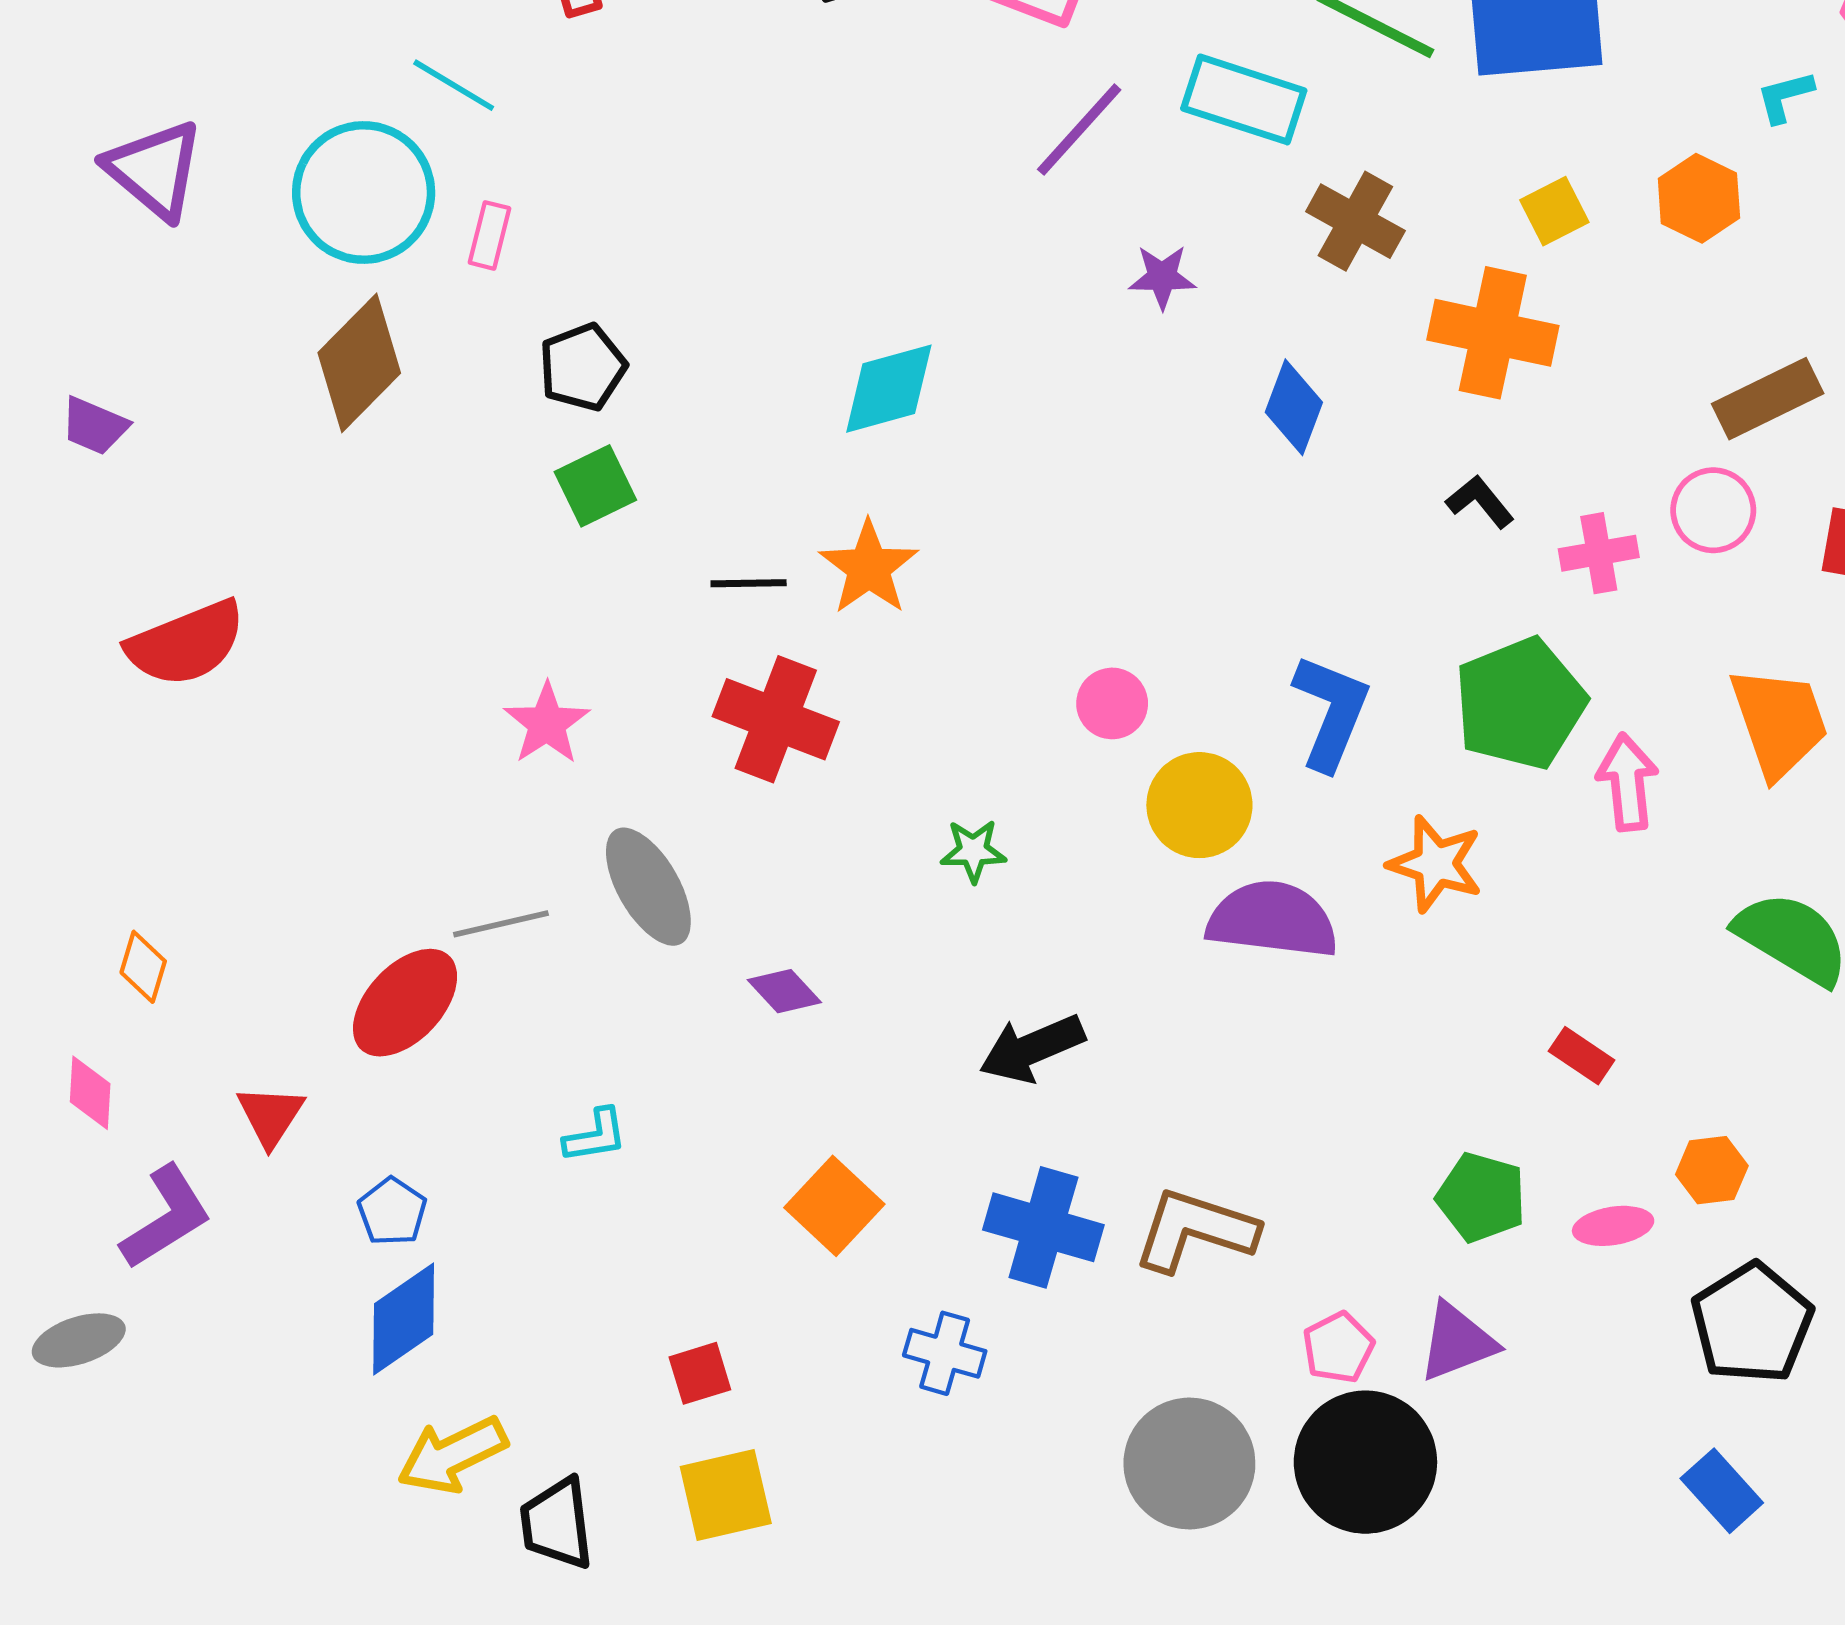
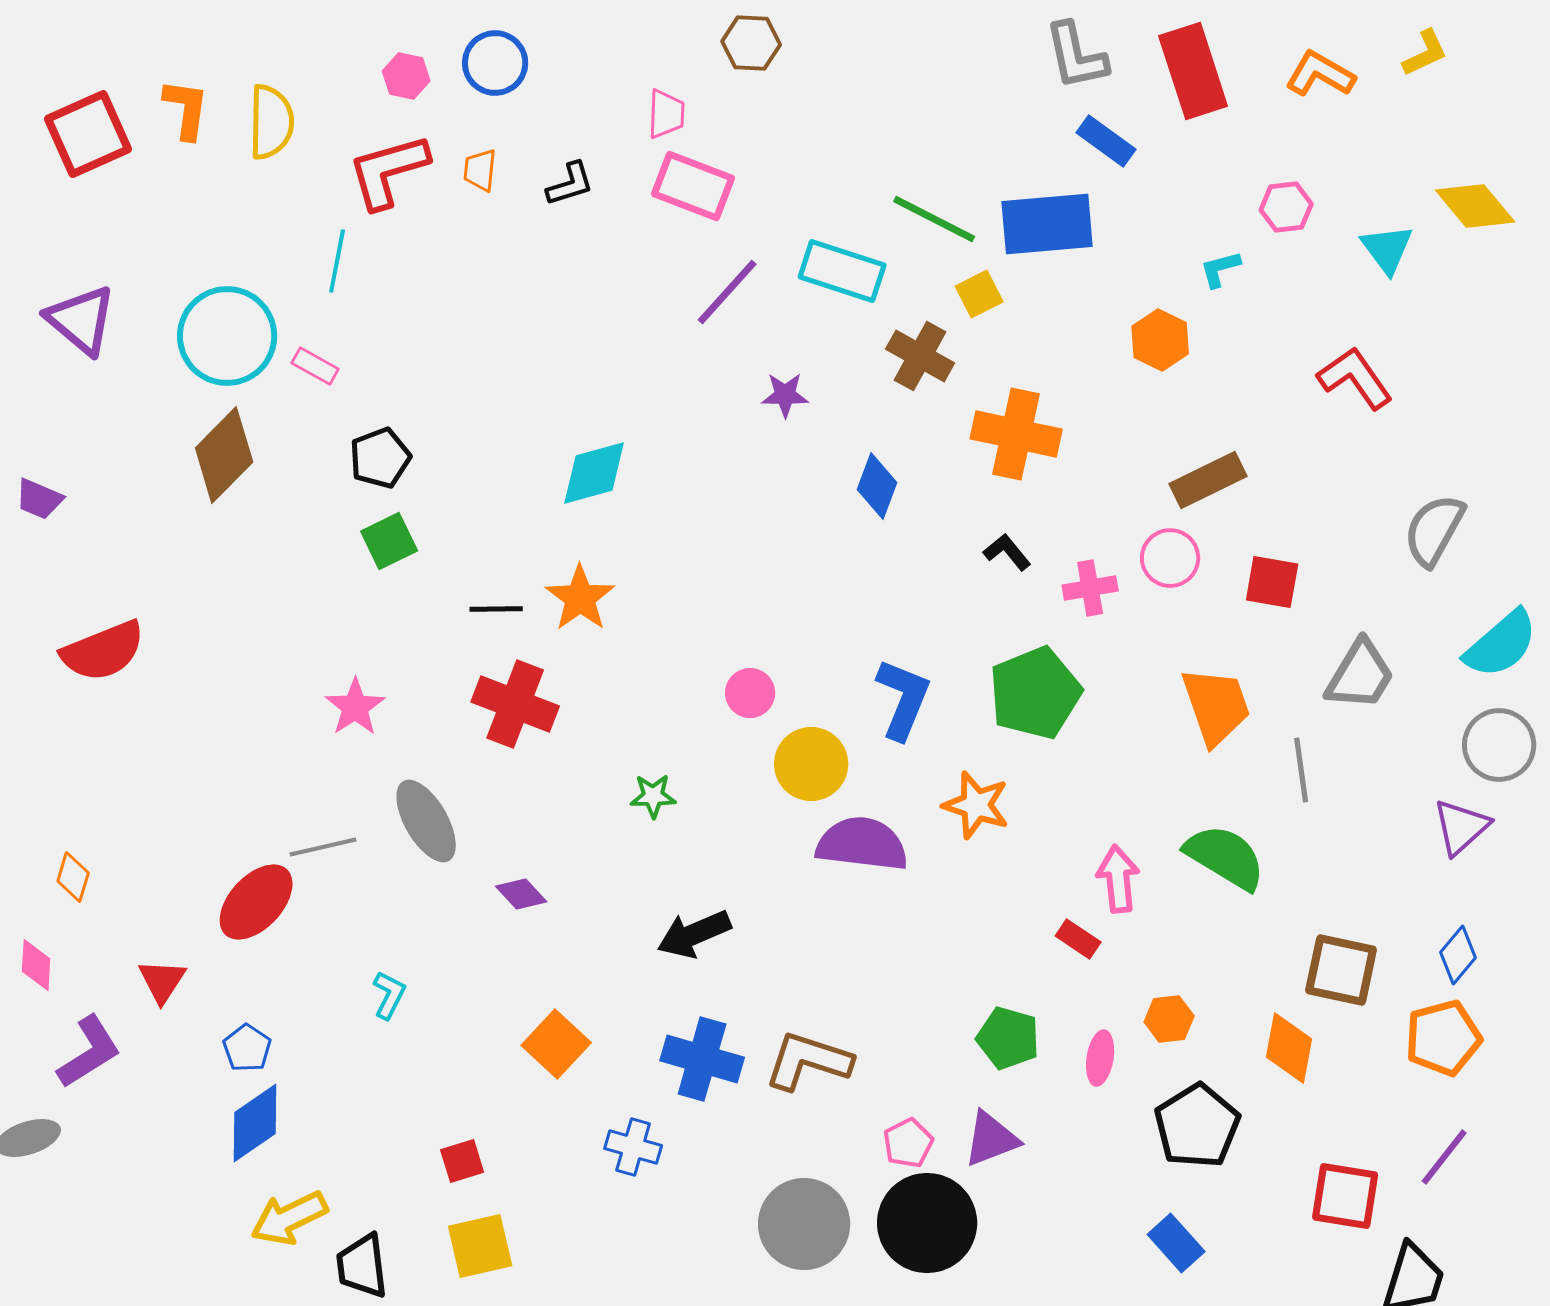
cyan line: (454, 85) -> (337, 261), moved, turned 70
yellow square: (1554, 211) -> (979, 294), moved
pink rectangle: (490, 235) -> (315, 366), turned -75
pink arrow: (1627, 782) -> (1118, 879), moved
cyan L-shape: (595, 1136) -> (389, 995), turned -54
pink ellipse: (1613, 1226) -> (1100, 1058), turned -72

